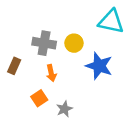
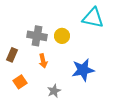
blue star: (99, 66) -> (83, 70), moved, turned -30
orange square: (39, 98) -> (20, 82), moved

